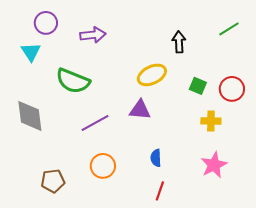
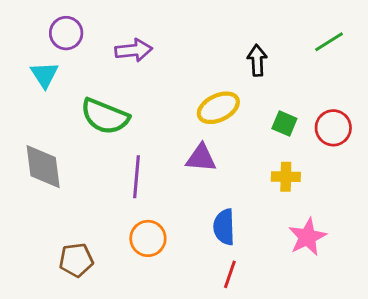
yellow cross: (211, 121) -> (286, 177), moved
purple line: (95, 123) -> (136, 177), turned -56
blue semicircle: (156, 158) -> (224, 227), size x1.4

